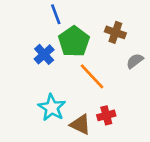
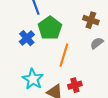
brown cross: (115, 32) -> (91, 20), moved
orange line: (92, 76) -> (64, 55), turned 60

